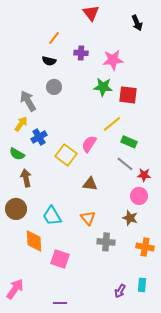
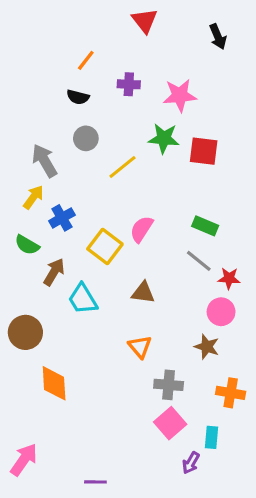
yellow line: (112, 124) -> (122, 167), moved
brown arrow: (26, 178) -> (54, 272), moved, turned 42
cyan trapezoid: (52, 216) -> (83, 299), moved
pink square: (60, 259) -> (170, 423), moved, turned 30
cyan rectangle: (142, 285) -> (211, 437), moved

